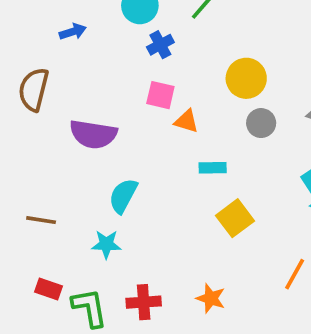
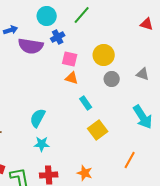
pink square: (160, 95) -> (70, 59), moved
purple semicircle: (93, 134) -> (31, 46), moved
cyan rectangle: (213, 168) -> (86, 103), turned 56
cyan star: (106, 244) -> (42, 144), moved

